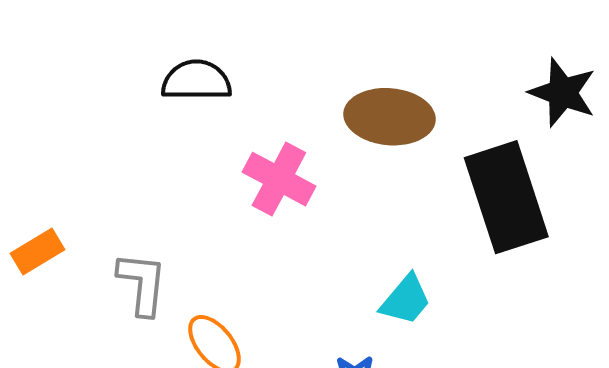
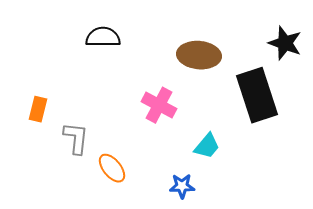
pink cross: (279, 179) -> (159, 105), moved
orange rectangle: (37, 252) -> (38, 109), moved, turned -45

